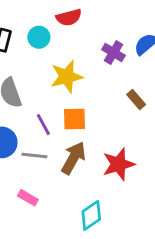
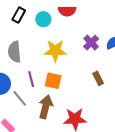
gray line: (34, 155) -> (20, 98), turned 30
brown arrow: (73, 158) -> (46, 107), turned -30

